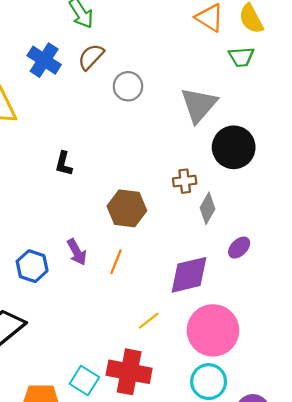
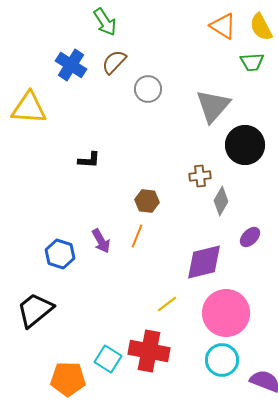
black L-shape: (64, 164) -> (89, 160), turned -100
brown hexagon: (127, 208) -> (147, 201), size x0.7
orange line: (116, 262) -> (137, 236), moved

